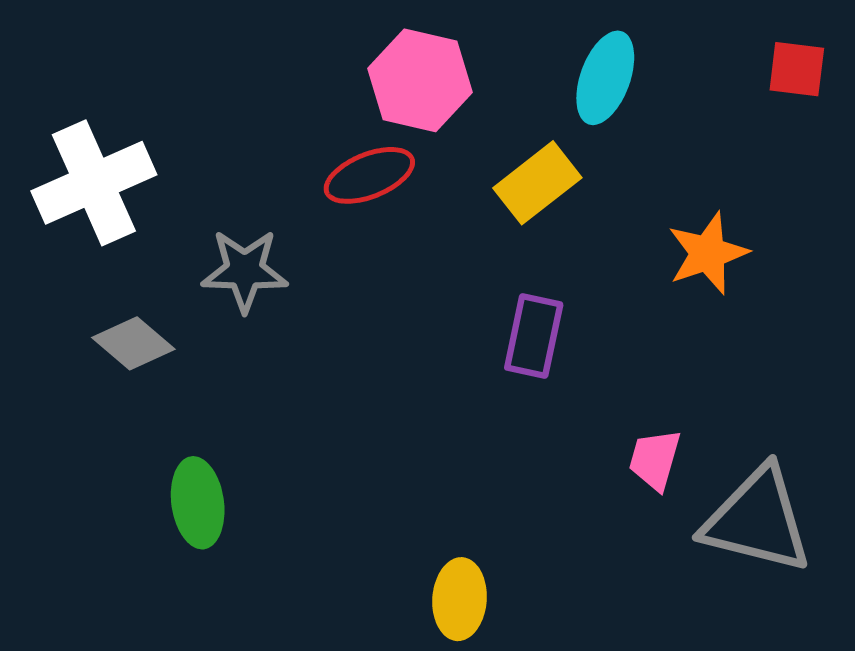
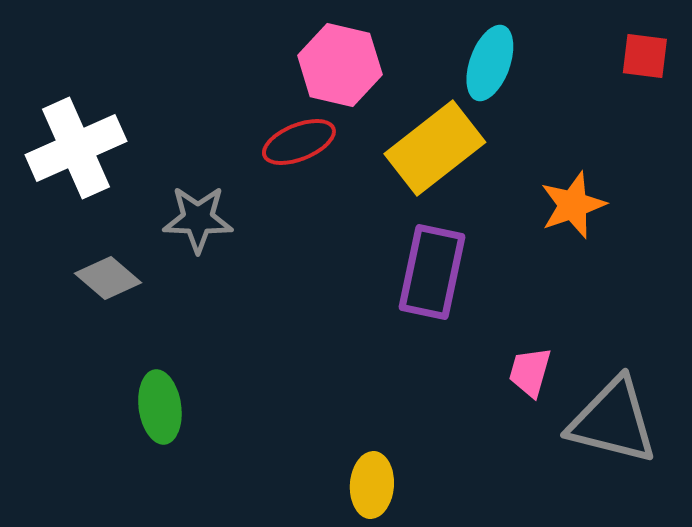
yellow rectangle: (537, 183) -> (435, 148), size x1.4
purple rectangle: (534, 336) -> (432, 272), size x1.4

